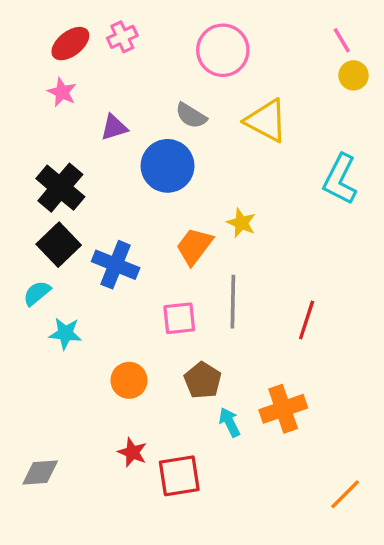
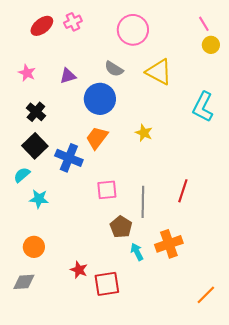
pink star: (62, 92) -> (27, 73), moved
black cross: (60, 188) -> (36, 112), size x0.7
orange trapezoid: (194, 246) -> (97, 138), moved
gray line: (233, 302) -> (143, 202), moved
orange circle: (129, 380) -> (34, 247), moved

